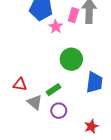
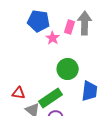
green rectangle: (54, 90) -> (51, 98), size x1.6

